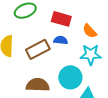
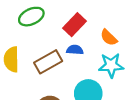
red rectangle: (61, 19) -> (75, 25), turned -60

